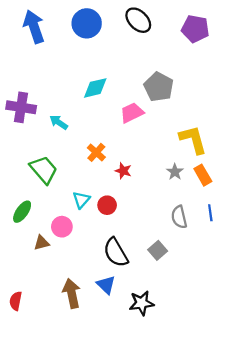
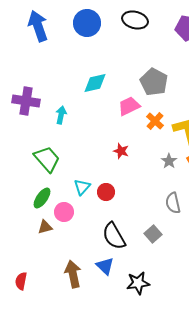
black ellipse: (138, 20) -> (135, 20), turned -30
cyan arrow: (59, 122) -> (61, 115), turned 66
orange cross: (96, 152) -> (155, 121), moved
red star: (123, 171) -> (121, 151), moved
green ellipse: (22, 212) -> (42, 198), moved

